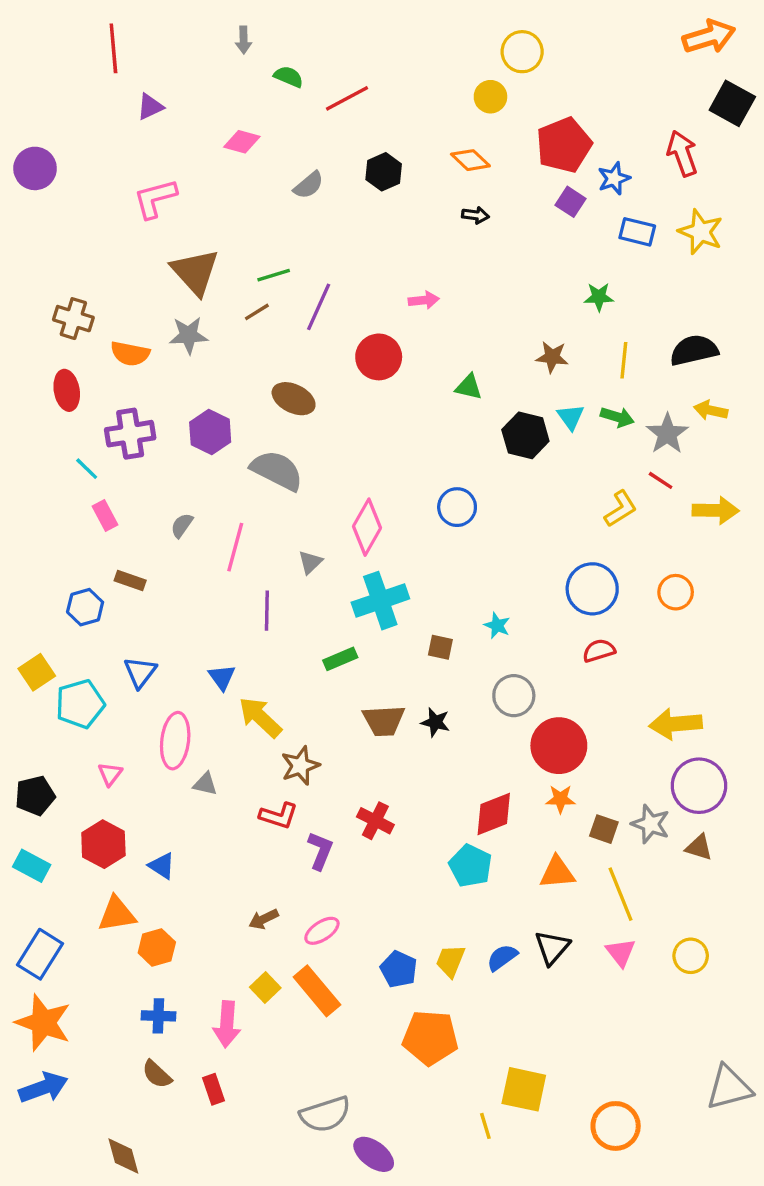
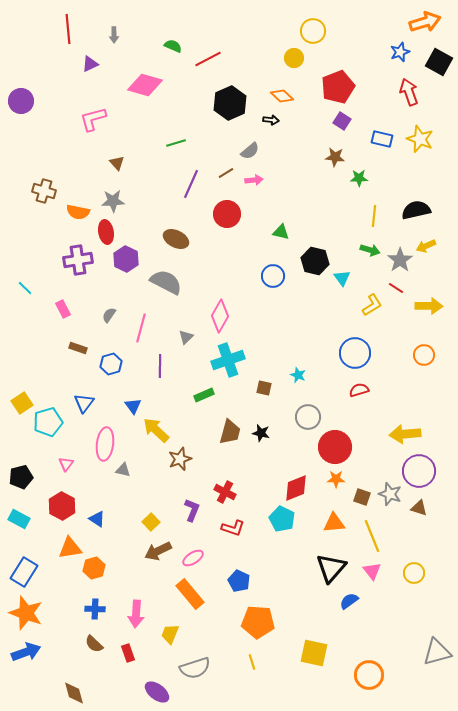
gray arrow: (244, 40) -> (114, 35), moved
pink diamond: (242, 142) -> (145, 85), size x1.6
black hexagon: (384, 172) -> (230, 103), size x1.5
blue star: (614, 178) -> (400, 52), moved
gray semicircle: (309, 185) -> (250, 151), moved
black arrow: (475, 215) -> (271, 120), moved
brown triangle: (195, 272) -> (117, 163), size x0.5
green line: (274, 275) -> (176, 143), moved
brown line: (257, 312) -> (226, 173), moved
brown star: (552, 357) -> (335, 157), moved
red ellipse: (67, 390) -> (106, 232), moved
yellow arrow: (711, 410) -> (426, 246), turned -36
cyan triangle: (571, 417) -> (342, 278), moved
cyan line: (87, 469) -> (25, 288), moved
blue circle: (457, 507) -> (273, 276), moved
orange circle: (676, 592) -> (424, 355), moved
blue hexagon: (85, 607) -> (111, 364), moved
brown trapezoid: (384, 721) -> (230, 432), turned -72
red L-shape: (279, 816) -> (233, 528), moved
brown arrow: (264, 919) -> (158, 551), size x1.5
black triangle: (552, 947) -> (331, 568), size x1.4
blue semicircle: (502, 958) -> (349, 601), moved
yellow trapezoid: (450, 961) -> (170, 634), moved
yellow square: (265, 988) -> (151, 522), moved
yellow line: (485, 1126) -> (252, 662), moved
purple ellipse: (374, 1154) -> (157, 692), moved

